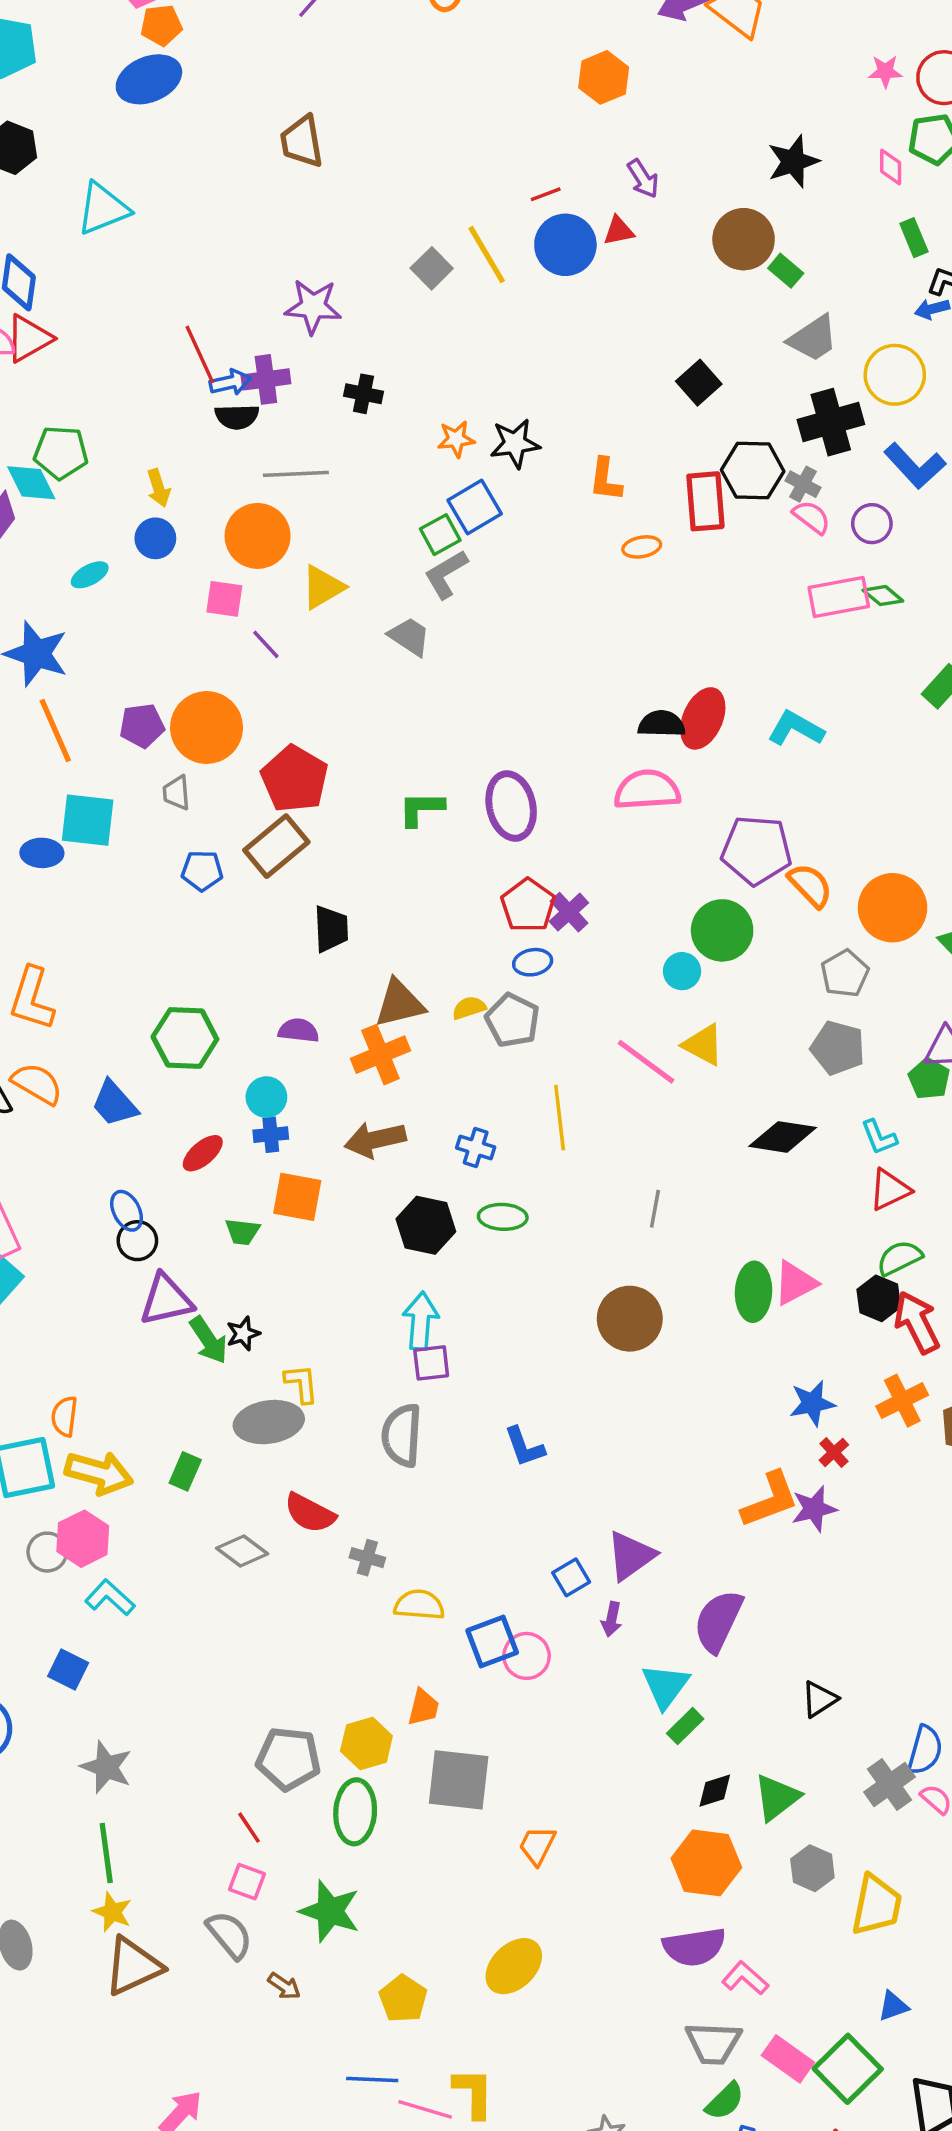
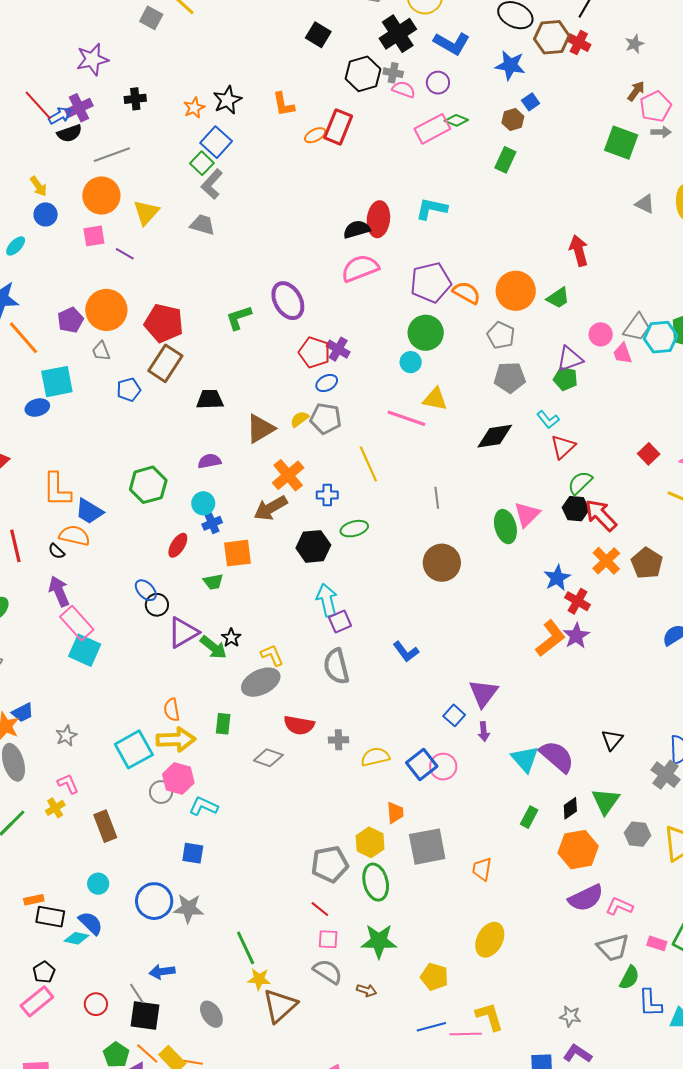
red rectangle: (705, 501) -> (338, 127), moved, turned 44
black trapezoid: (331, 929) -> (210, 399), turned -72
orange cross: (380, 1055) -> (288, 475), moved
blue trapezoid: (114, 1104) -> (89, 511), moved
orange semicircle: (64, 1416) -> (172, 710), moved
red cross: (834, 1452) -> (578, 601), size x1.4
purple semicircle: (718, 1621) -> (557, 757), moved, turned 123
green rectangle: (685, 1726) -> (529, 817), moved
gray star: (106, 1767) -> (188, 908), moved
pink rectangle: (788, 2059) -> (657, 943), size x0.7

